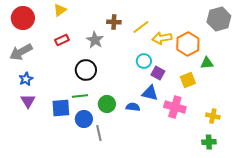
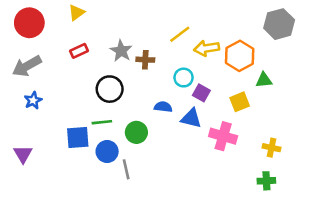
brown cross: (114, 22) -> (145, 60), moved
purple triangle: (28, 101) -> (23, 154), moved
blue semicircle: (133, 107) -> (163, 107), moved

